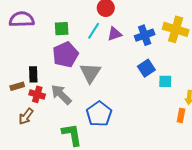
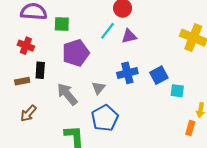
green square: (62, 29) -> (62, 24), moved
blue cross: (145, 35) -> (127, 73), moved
gray triangle: (90, 73) -> (98, 88), moved, size x0.6
red cross: (37, 94) -> (26, 46), moved

